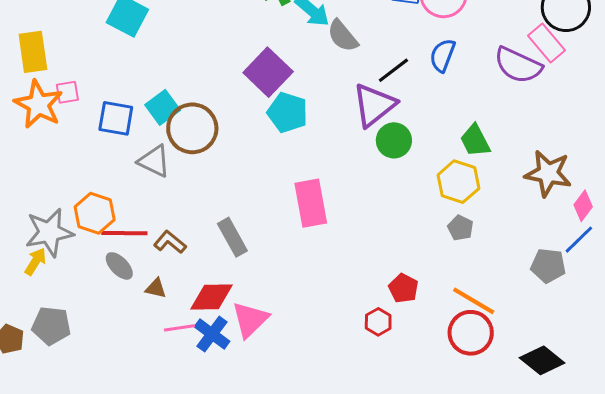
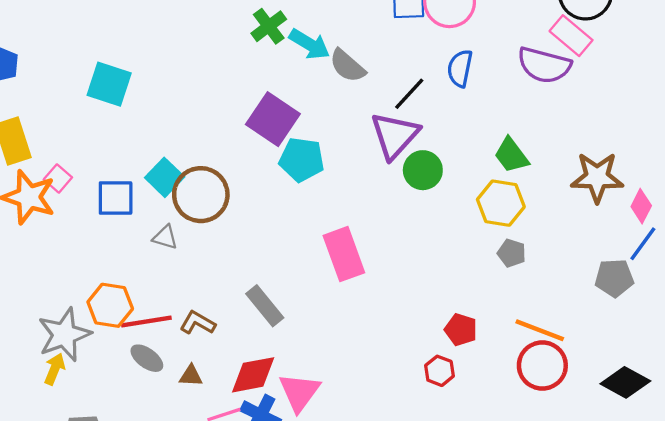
pink square: (67, 92) -> (58, 178), turned -30
gray triangle: (154, 161) -> (165, 237), size x0.7

